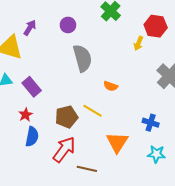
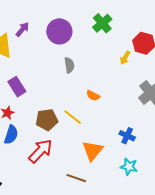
purple circle: (68, 25) -> (59, 31), size x1.6
gray semicircle: (82, 58) -> (69, 65), size x0.6
brown line: (87, 169) -> (76, 178), moved

